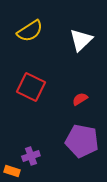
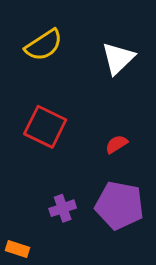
purple cross: (31, 156) -> (63, 208), moved

